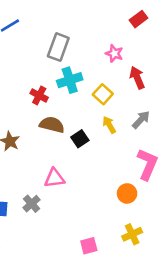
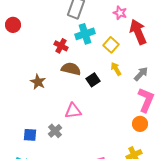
red arrow: (137, 78) -> (138, 32), size x1.4
gray arrow: (141, 120) -> (141, 74), moved
orange circle: (127, 193) -> (140, 124), moved

